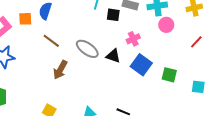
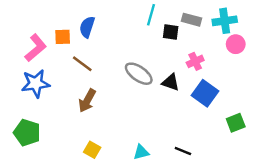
brown line: (51, 41) -> (82, 64), moved
brown arrow: (60, 70) -> (87, 101), moved
green square: (169, 75) -> (236, 123), moved, turned -35

